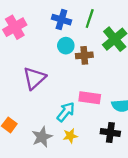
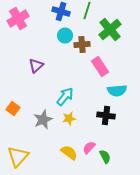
purple triangle: (34, 78) -> (36, 66), size x0.7
pink rectangle: (90, 98) -> (100, 66), moved, turned 48

